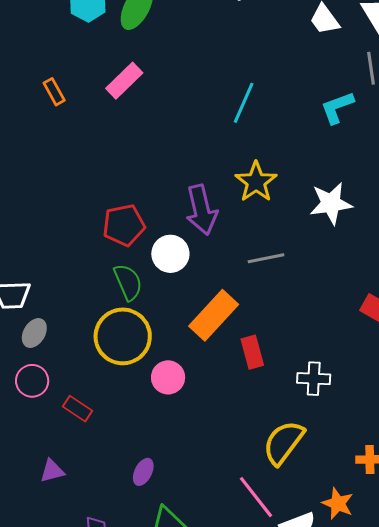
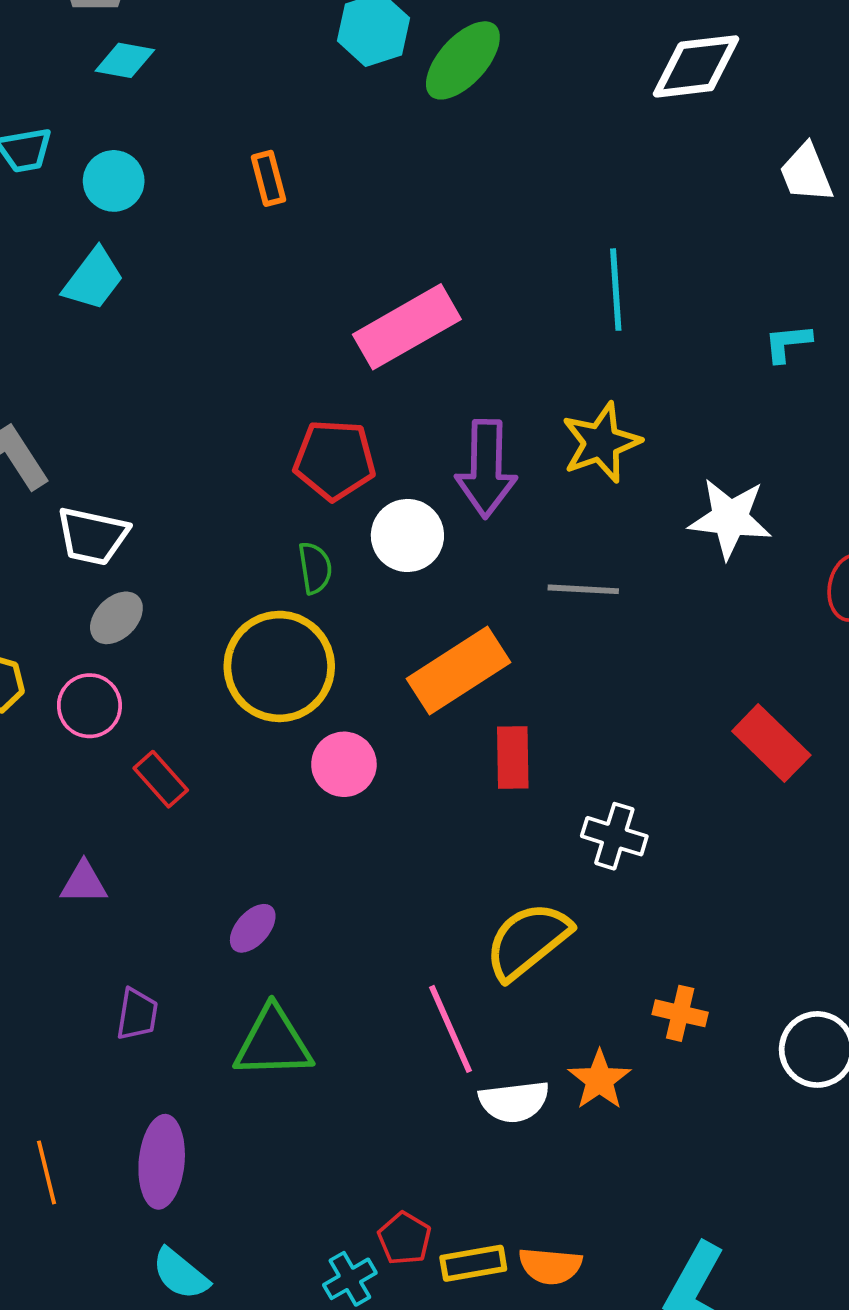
pink rectangle: (124, 81) -> (407, 327), moved, size x1.4
cyan line: (244, 103) -> (616, 290), turned -42
cyan L-shape: (337, 108) -> (788, 343), size x0.7
green semicircle: (128, 282) -> (315, 568), size x0.7

